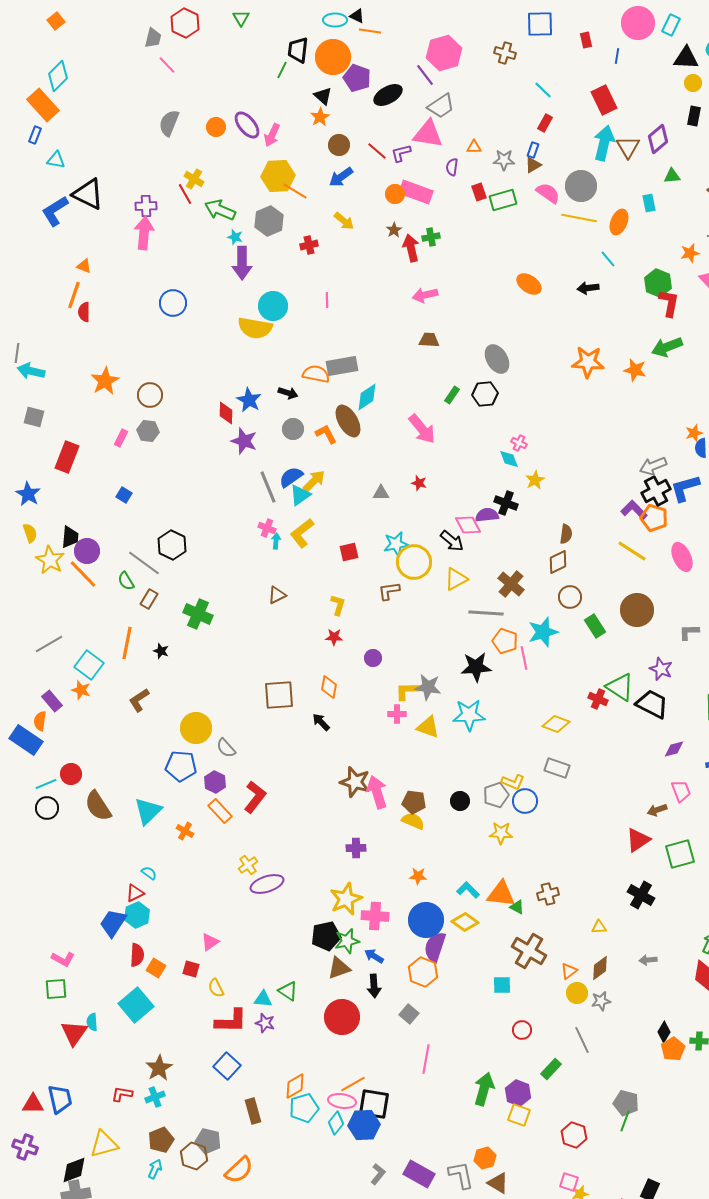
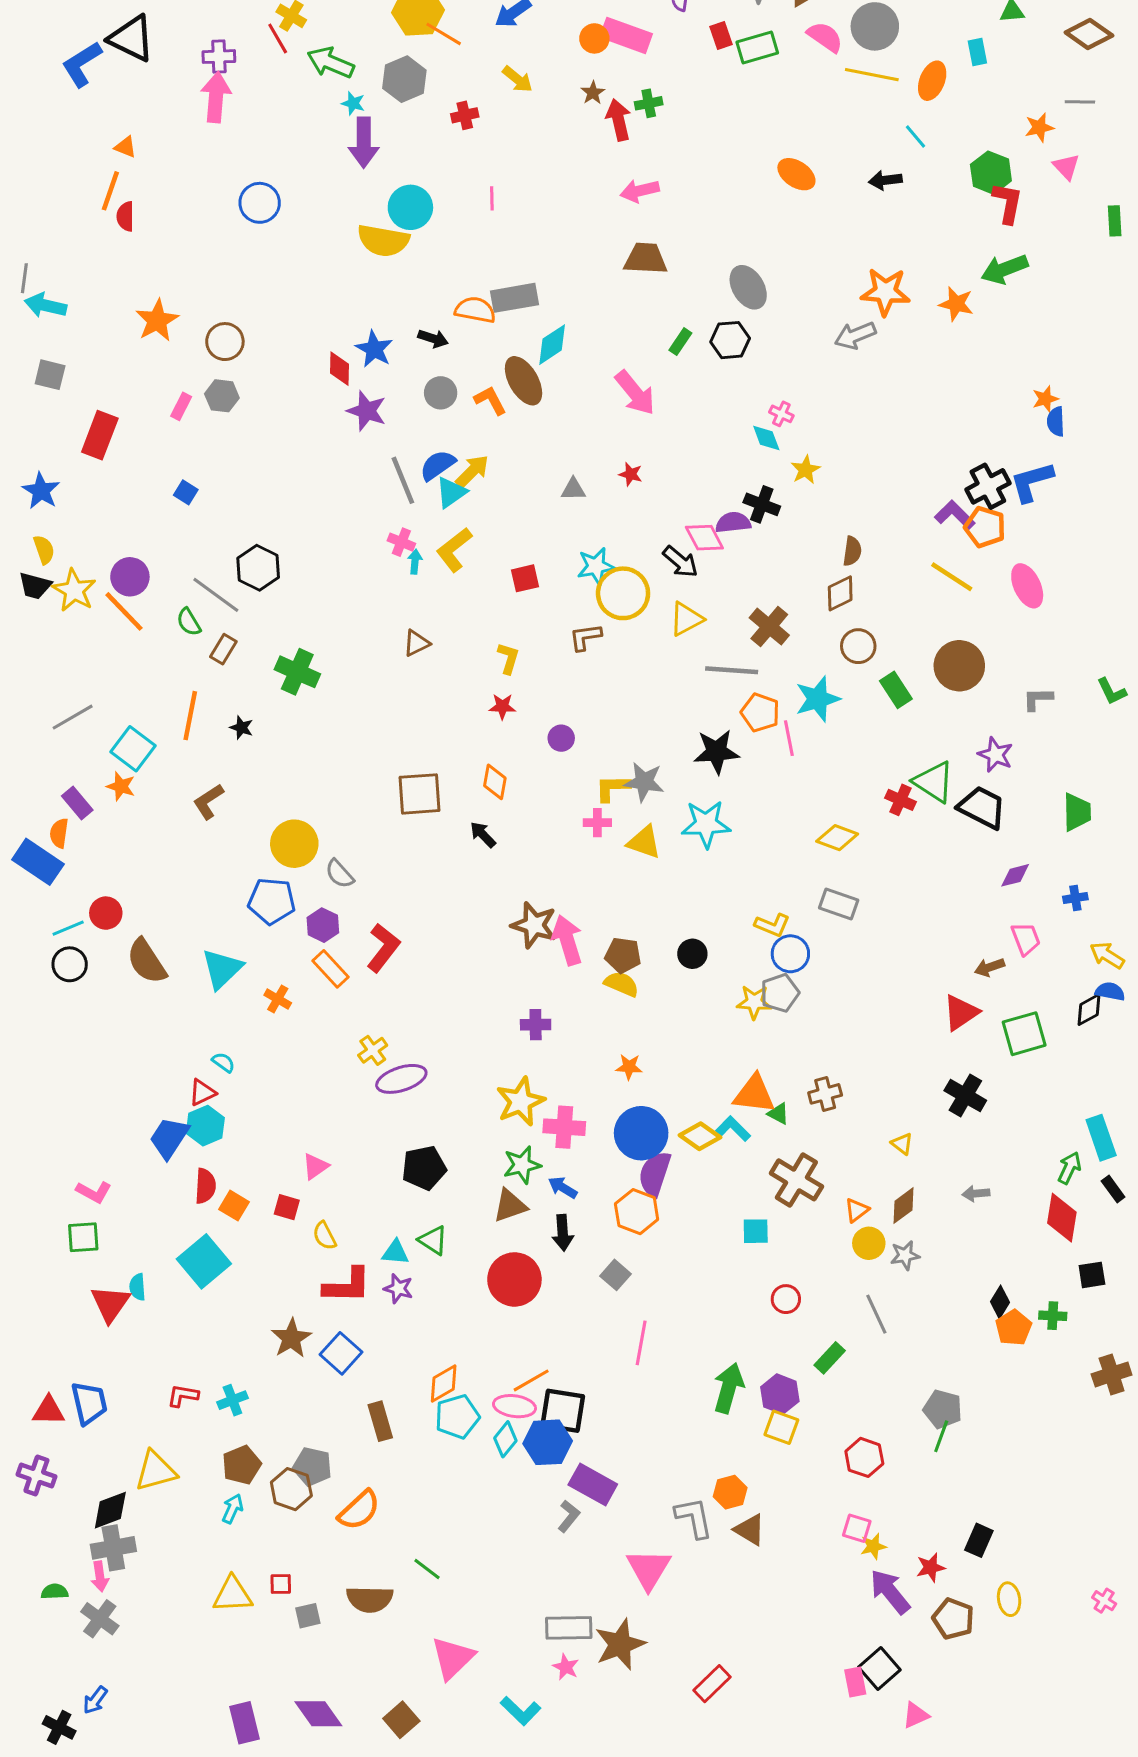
brown trapezoid: (429, 340) -> (646, 259), size x1.4
gray arrow: (653, 466) -> (855, 336), moved
black trapezoid: (70, 537) -> (35, 586), moved, turned 100
gray pentagon: (496, 795) -> (780, 993), moved
cyan L-shape: (468, 890) -> (733, 1129), moved
yellow triangle: (599, 927) -> (902, 1144), turned 42
black pentagon: (326, 936) -> (424, 1168), moved
brown star: (159, 1068) -> (291, 1338), moved
purple rectangle: (419, 1174) -> (593, 1485), moved

